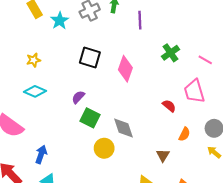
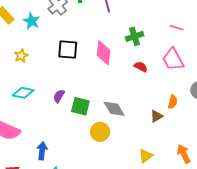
green cross: (170, 53) -> (135, 36), moved, turned 30
yellow star: (33, 60) -> (21, 56), moved
purple semicircle: (78, 97) -> (59, 96), moved
red semicircle: (169, 106) -> (141, 67), moved
brown triangle: (163, 155) -> (156, 116), moved, turned 40

